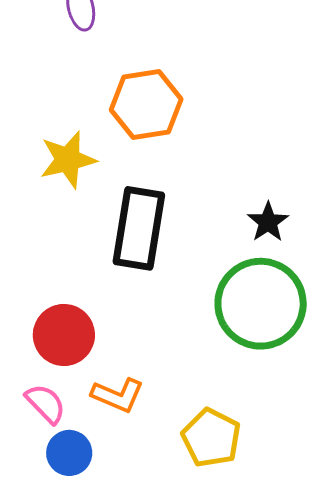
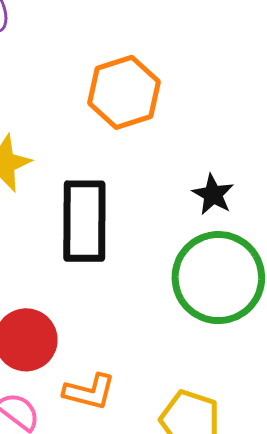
orange hexagon: (146, 104) -> (124, 92), moved

